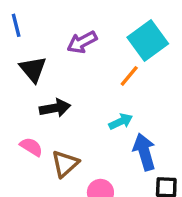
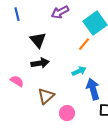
purple arrow: (82, 42) -> (60, 12), moved
black triangle: (33, 69) -> (38, 40), moved
pink semicircle: (31, 147) -> (17, 81), moved

